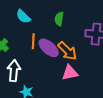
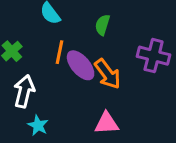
pink triangle: (70, 73) -> (107, 123), moved

